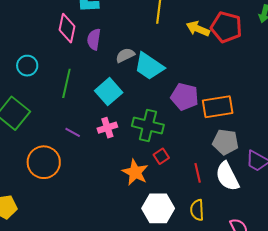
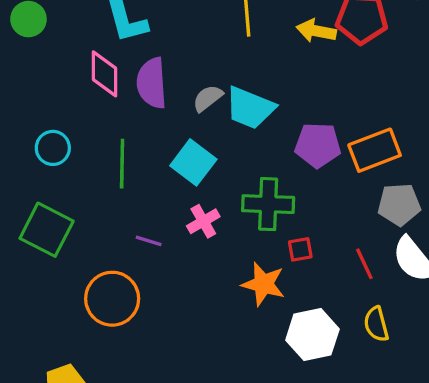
purple semicircle: (94, 39) -> (152, 83), size x1.4
red square: (161, 156) -> (300, 249), turned 35

